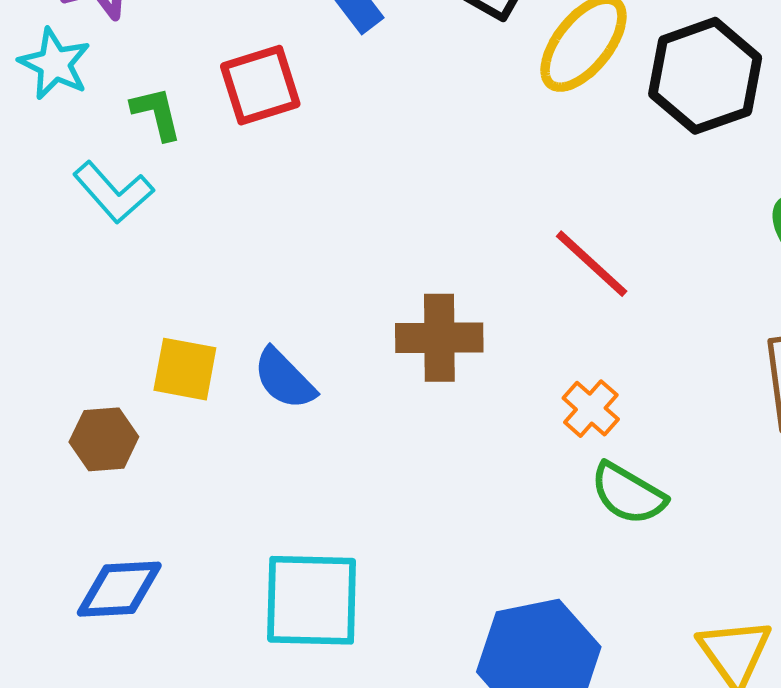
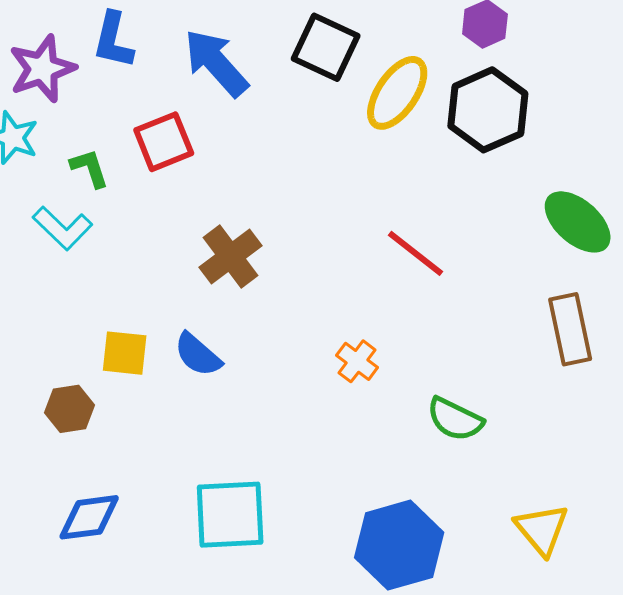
brown cross: (439, 338) -> (231, 257), moved, turned -32
orange cross: (591, 409) -> (357, 361), moved

